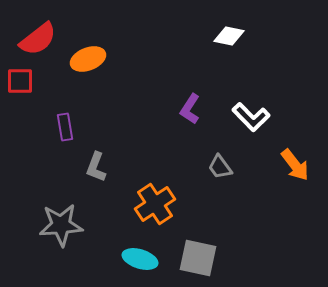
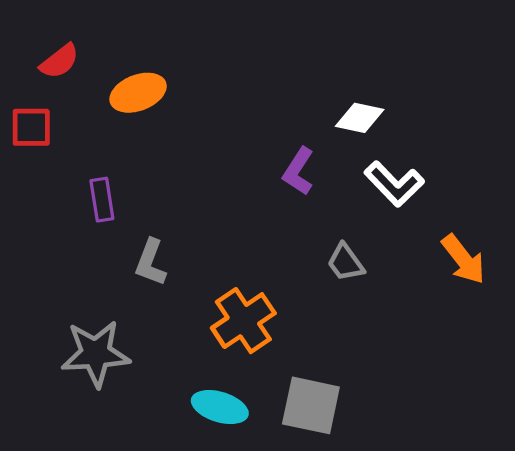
white diamond: (229, 36) -> (360, 118), moved
red semicircle: (38, 39) -> (59, 61), size x0.7

